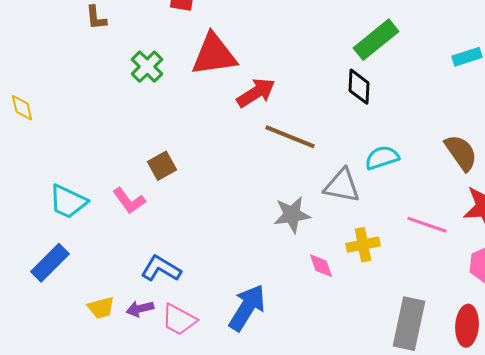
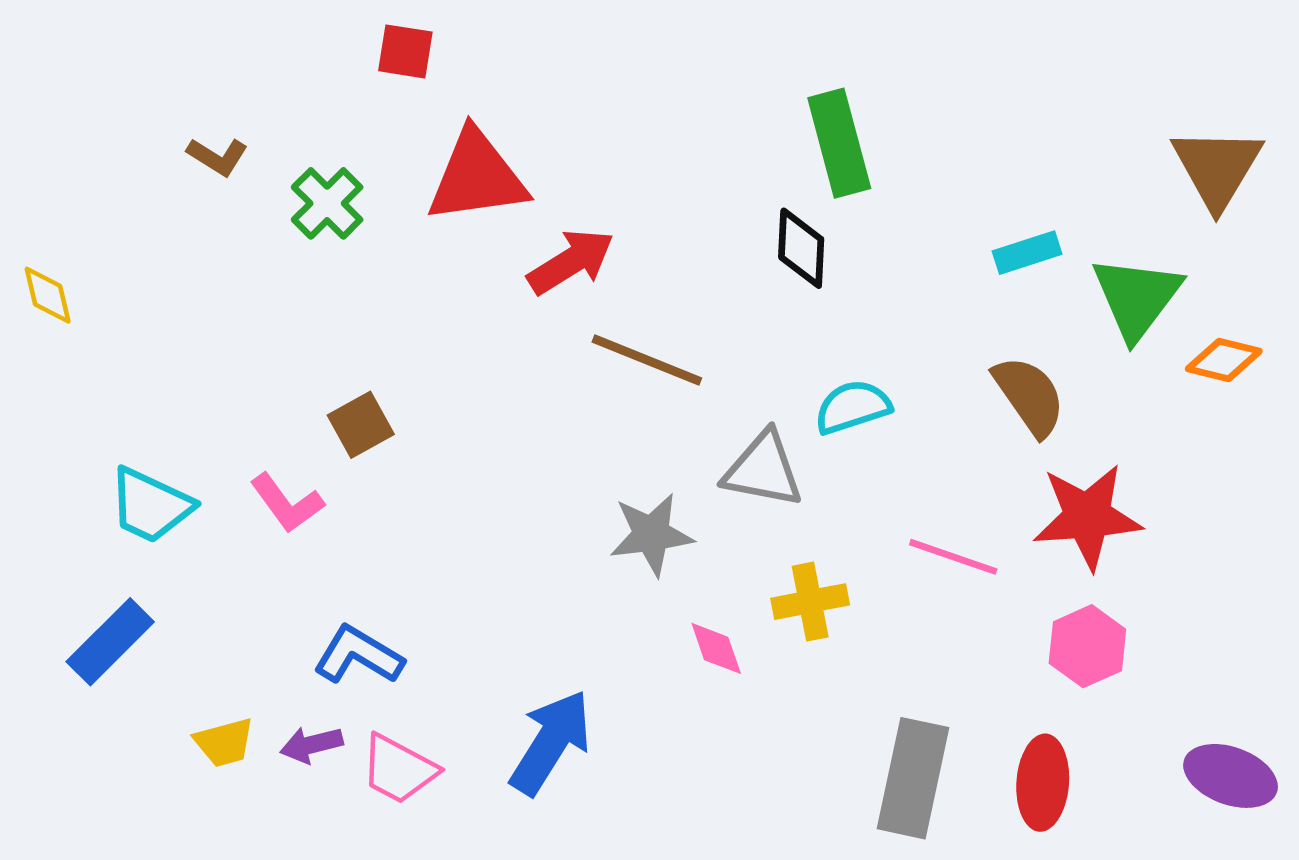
brown L-shape: (96, 18) -> (218, 157), moved, turned -52
green rectangle: (376, 40) -> (839, 143), turned -66
cyan rectangle: (467, 57) -> (1027, 253), moved

